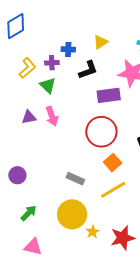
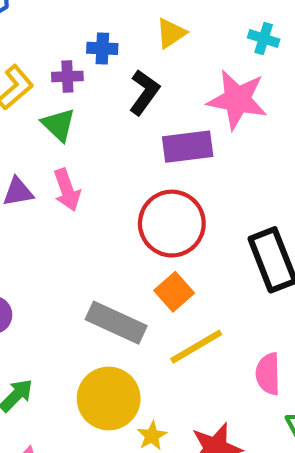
black L-shape: (88, 70) -> (144, 92), turned -35
orange square: (113, 163) -> (174, 292), moved
gray rectangle: (75, 179) -> (116, 323), size x1.5

